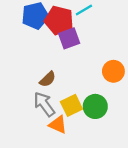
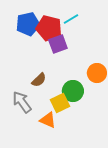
gray arrow: (44, 104) -> (22, 102), moved
green circle: (95, 106) -> (73, 91), moved

